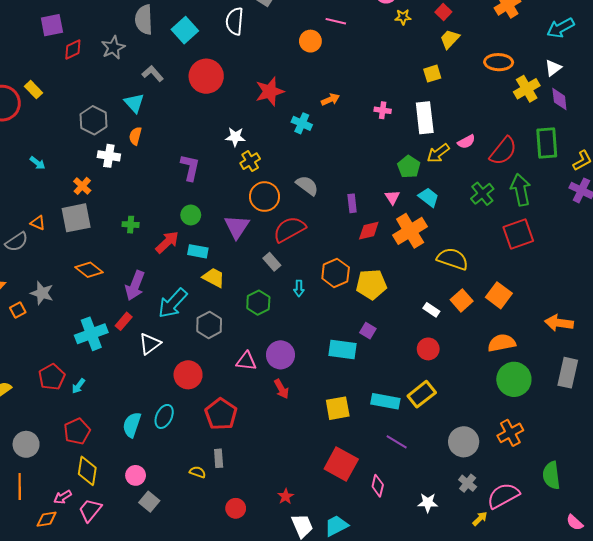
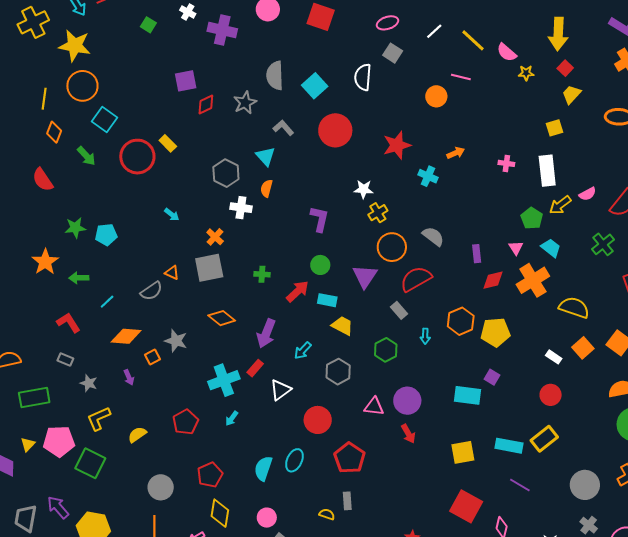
cyan arrow: (173, 303) -> (303, 351), size x0.6
cyan arrow: (78, 386) -> (232, 418), moved

